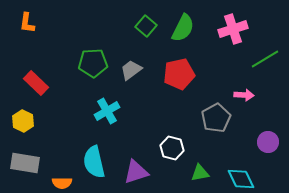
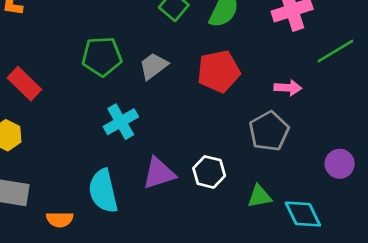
pink arrow: (244, 95) -> (288, 88), moved
purple triangle: (136, 172) -> (159, 173), moved
green triangle: (200, 173) -> (259, 196), moved

